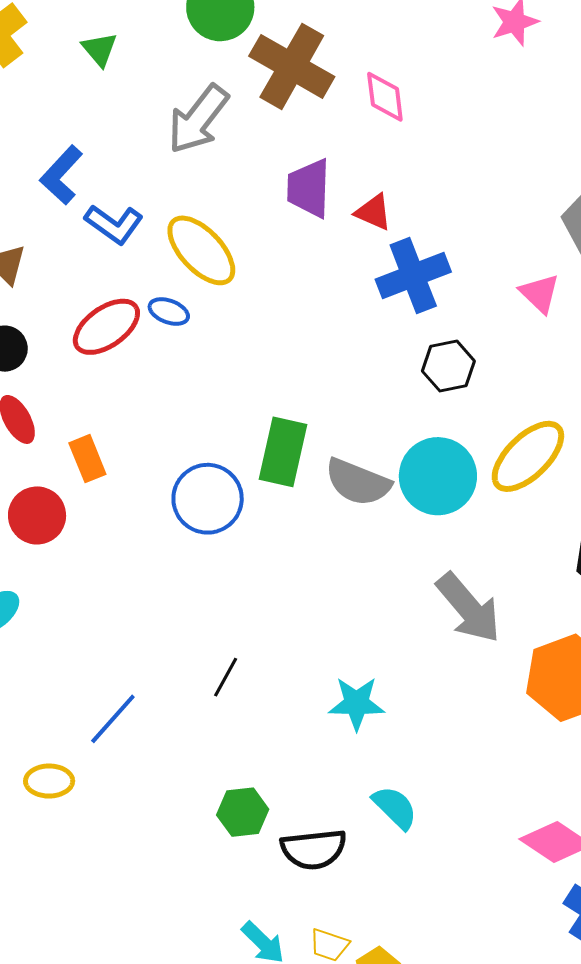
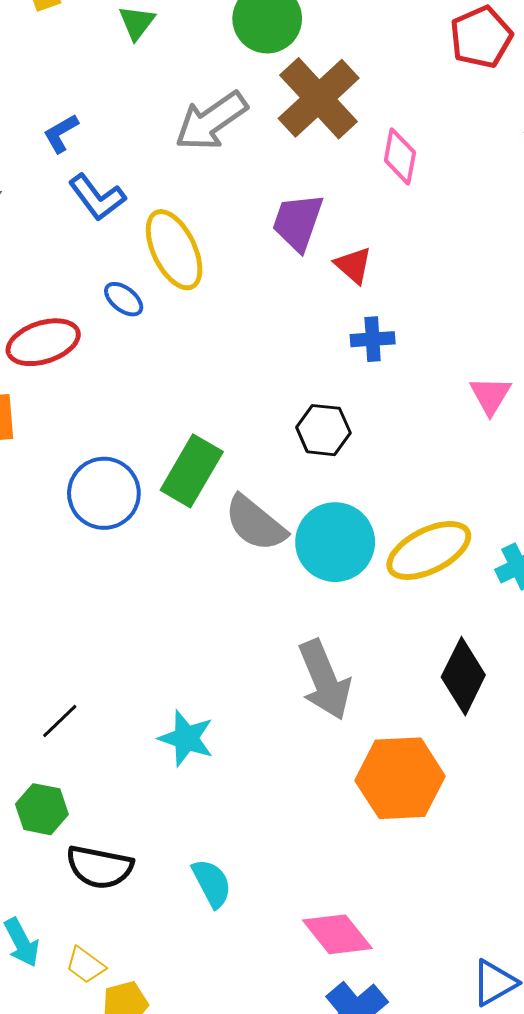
blue L-shape: (61, 175) -> (61, 133), size x0.7
blue cross: (413, 276) -> (373, 339), size x0.6
red ellipse: (106, 327) -> (43, 342), moved
black hexagon: (448, 366) -> (323, 430), moved
black line: (226, 677) -> (60, 721), moved
cyan semicircle: (395, 807) -> (212, 883), moved

